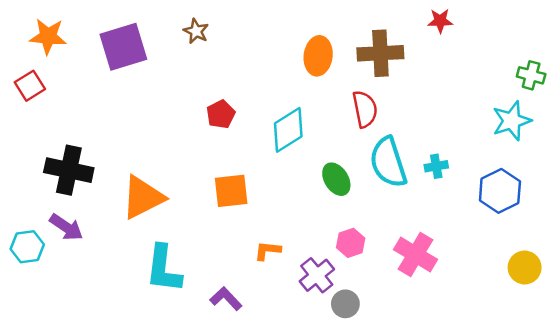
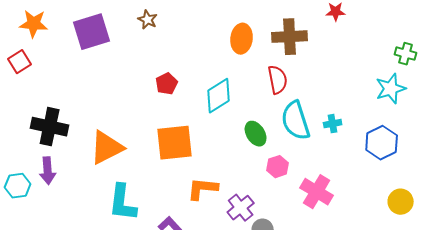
orange square: (231, 191) -> (175, 143), size x1.4
purple arrow: (66, 227) -> (48, 171), turned 52
pink hexagon: (351, 243) -> (278, 167), moved
orange L-shape: (267, 251) -> (203, 189), size x1.5

